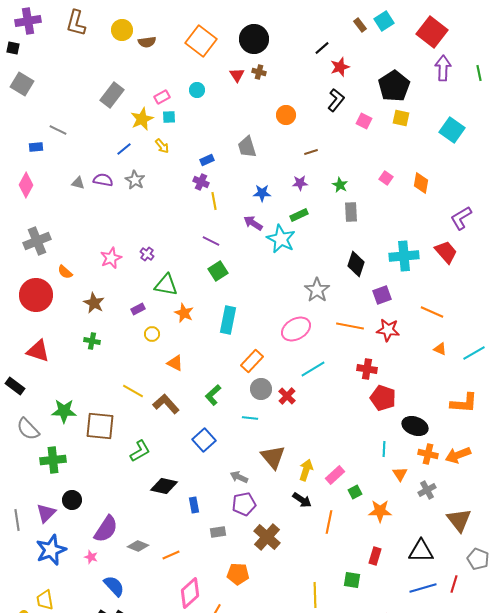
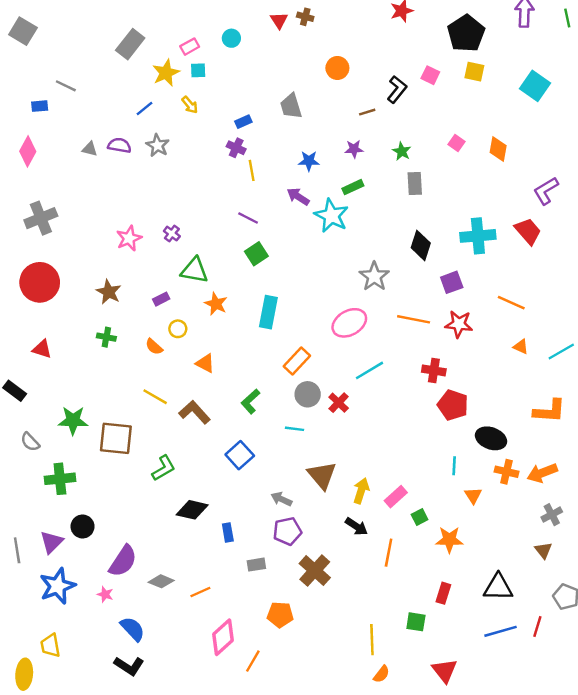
black L-shape: (336, 100) -> (397, 89), moved
orange semicircle: (65, 272) -> (154, 347), moved
red triangle: (38, 351) -> (42, 349), size x0.7
gray semicircle: (28, 429) -> (30, 442), size x0.7
gray cross: (427, 490) -> (552, 515), moved
brown triangle: (459, 520) -> (543, 550), size x0.6

